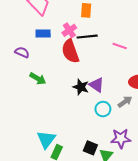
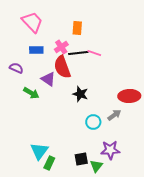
pink line: (120, 46) -> (94, 53), moved
purple triangle: (97, 85) -> (48, 79), moved
black star: (81, 87) -> (80, 94), moved
black square: (90, 148) -> (81, 159), turned -32

